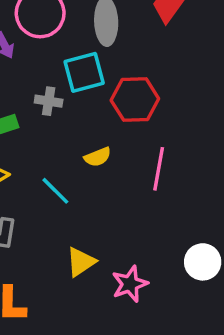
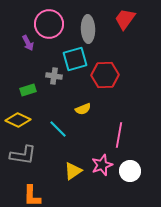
pink line: (159, 169) -> (119, 135), moved
white circle: (203, 262) -> (130, 171), moved
pink star: (130, 284) -> (102, 165), moved

